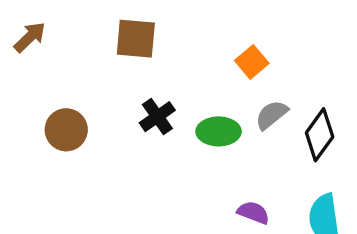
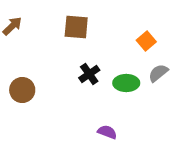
brown circle: (66, 130) -> (22, 90), moved
purple semicircle: (253, 213) -> (107, 132), moved

